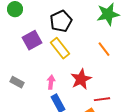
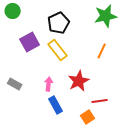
orange line: (104, 49) -> (102, 51), turned 63

